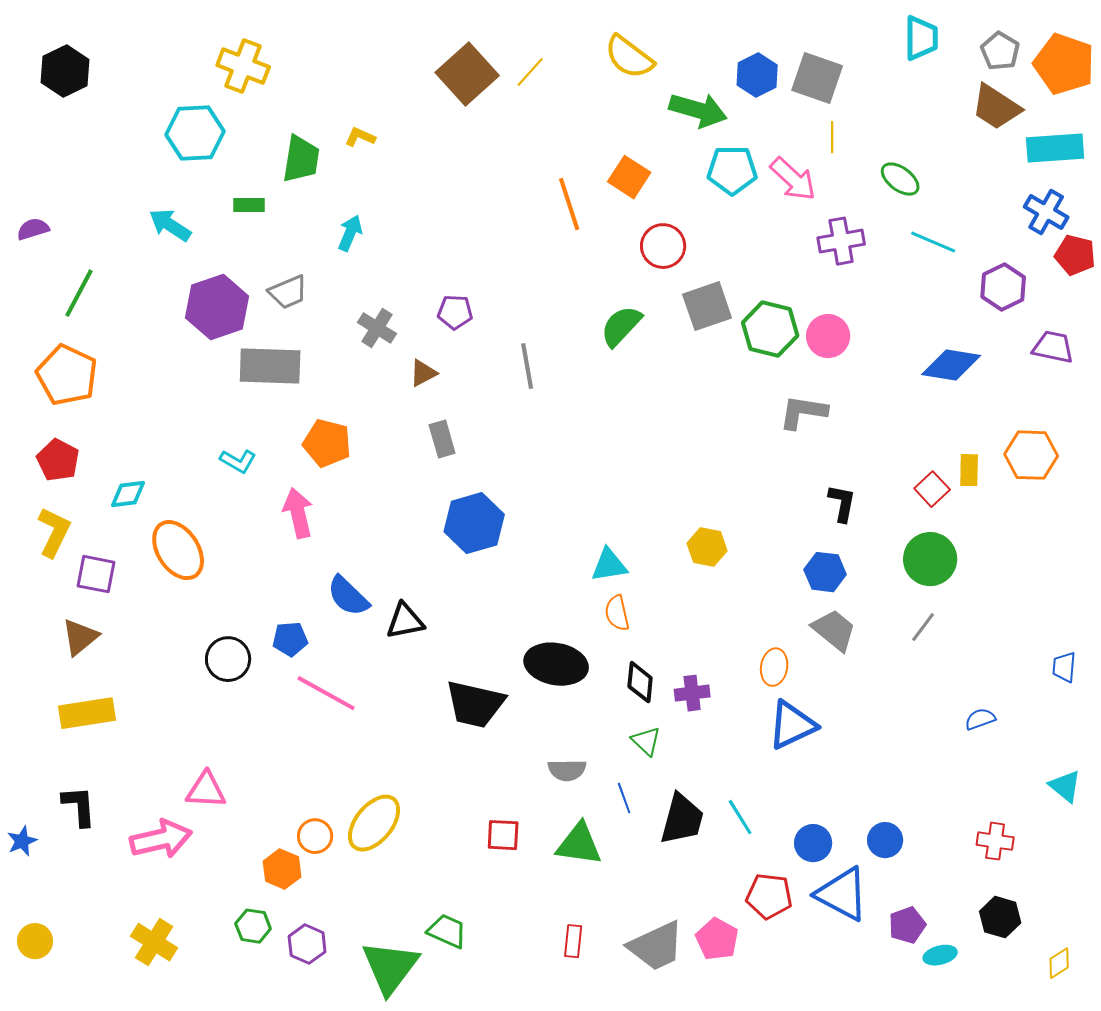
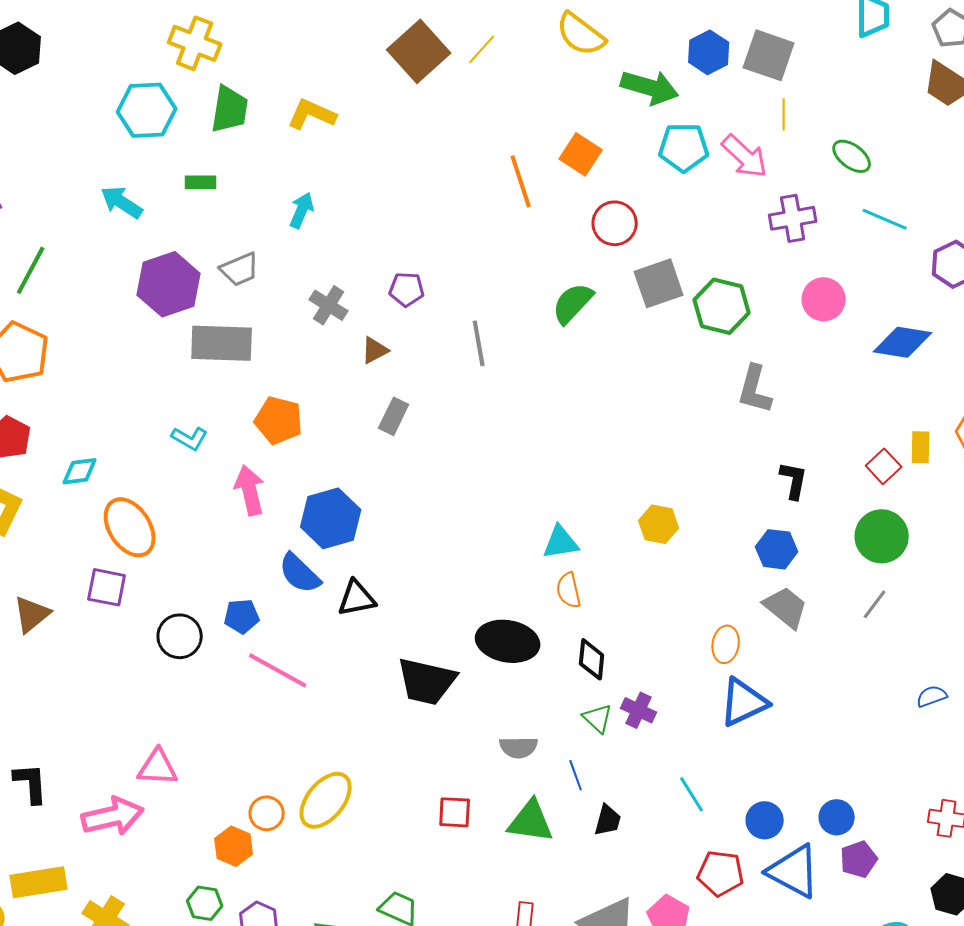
yellow L-shape: (360, 137) -> (312, 114), size x1.6
green trapezoid: (301, 159) -> (230, 109), moved
pink circle: (828, 336) -> (824, 299), moved
gray L-shape: (803, 412) -> (755, 389), turned -84
gray rectangle: (442, 439) -> (394, 416), turned 42
blue hexagon: (474, 523) -> (331, 518), moved
purple square: (96, 574) -> (107, 587), moved
purple cross: (692, 693) -> (639, 710), moved, turned 32
yellow rectangle: (87, 713) -> (39, 882), moved
black trapezoid: (682, 819) -> (608, 820), moved, size x0.6
purple pentagon: (907, 925) -> (859, 859), moved

